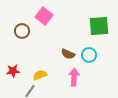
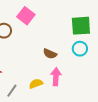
cyan circle: (89, 55) -> (80, 49), moved
yellow semicircle: (40, 75) -> (36, 84), moved

